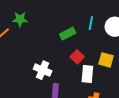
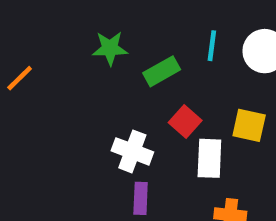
green star: (20, 19) -> (110, 48), moved
white cross: (43, 70) -> (132, 151), moved

